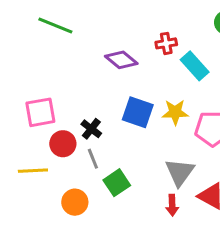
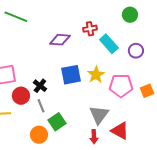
purple diamond: (121, 60) -> (60, 40), turned -35
blue square: (138, 112) -> (71, 75), turned -30
yellow star: (175, 112) -> (96, 75), turned -30
orange circle: (75, 202) -> (39, 135), moved

